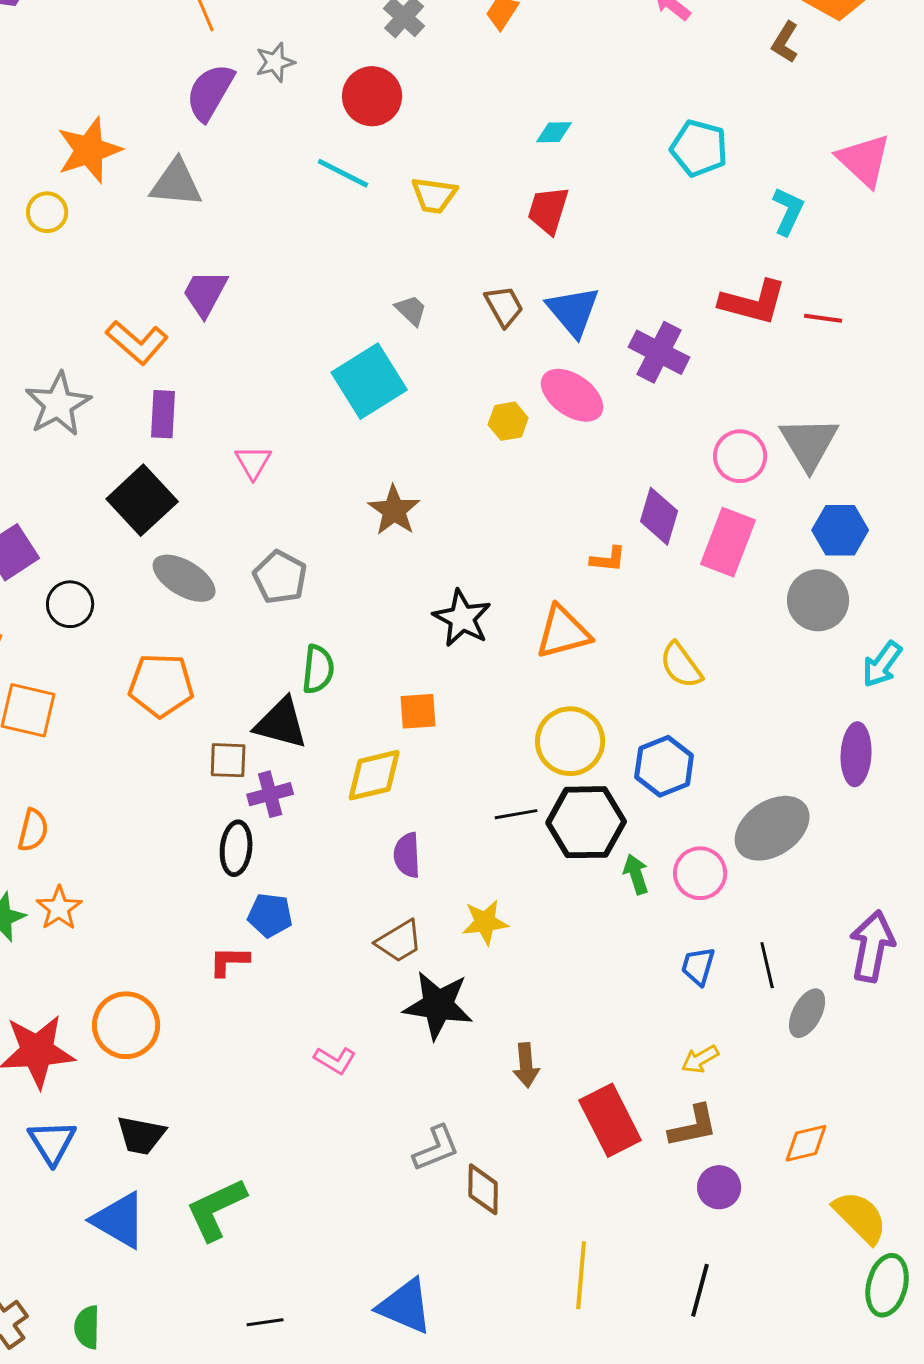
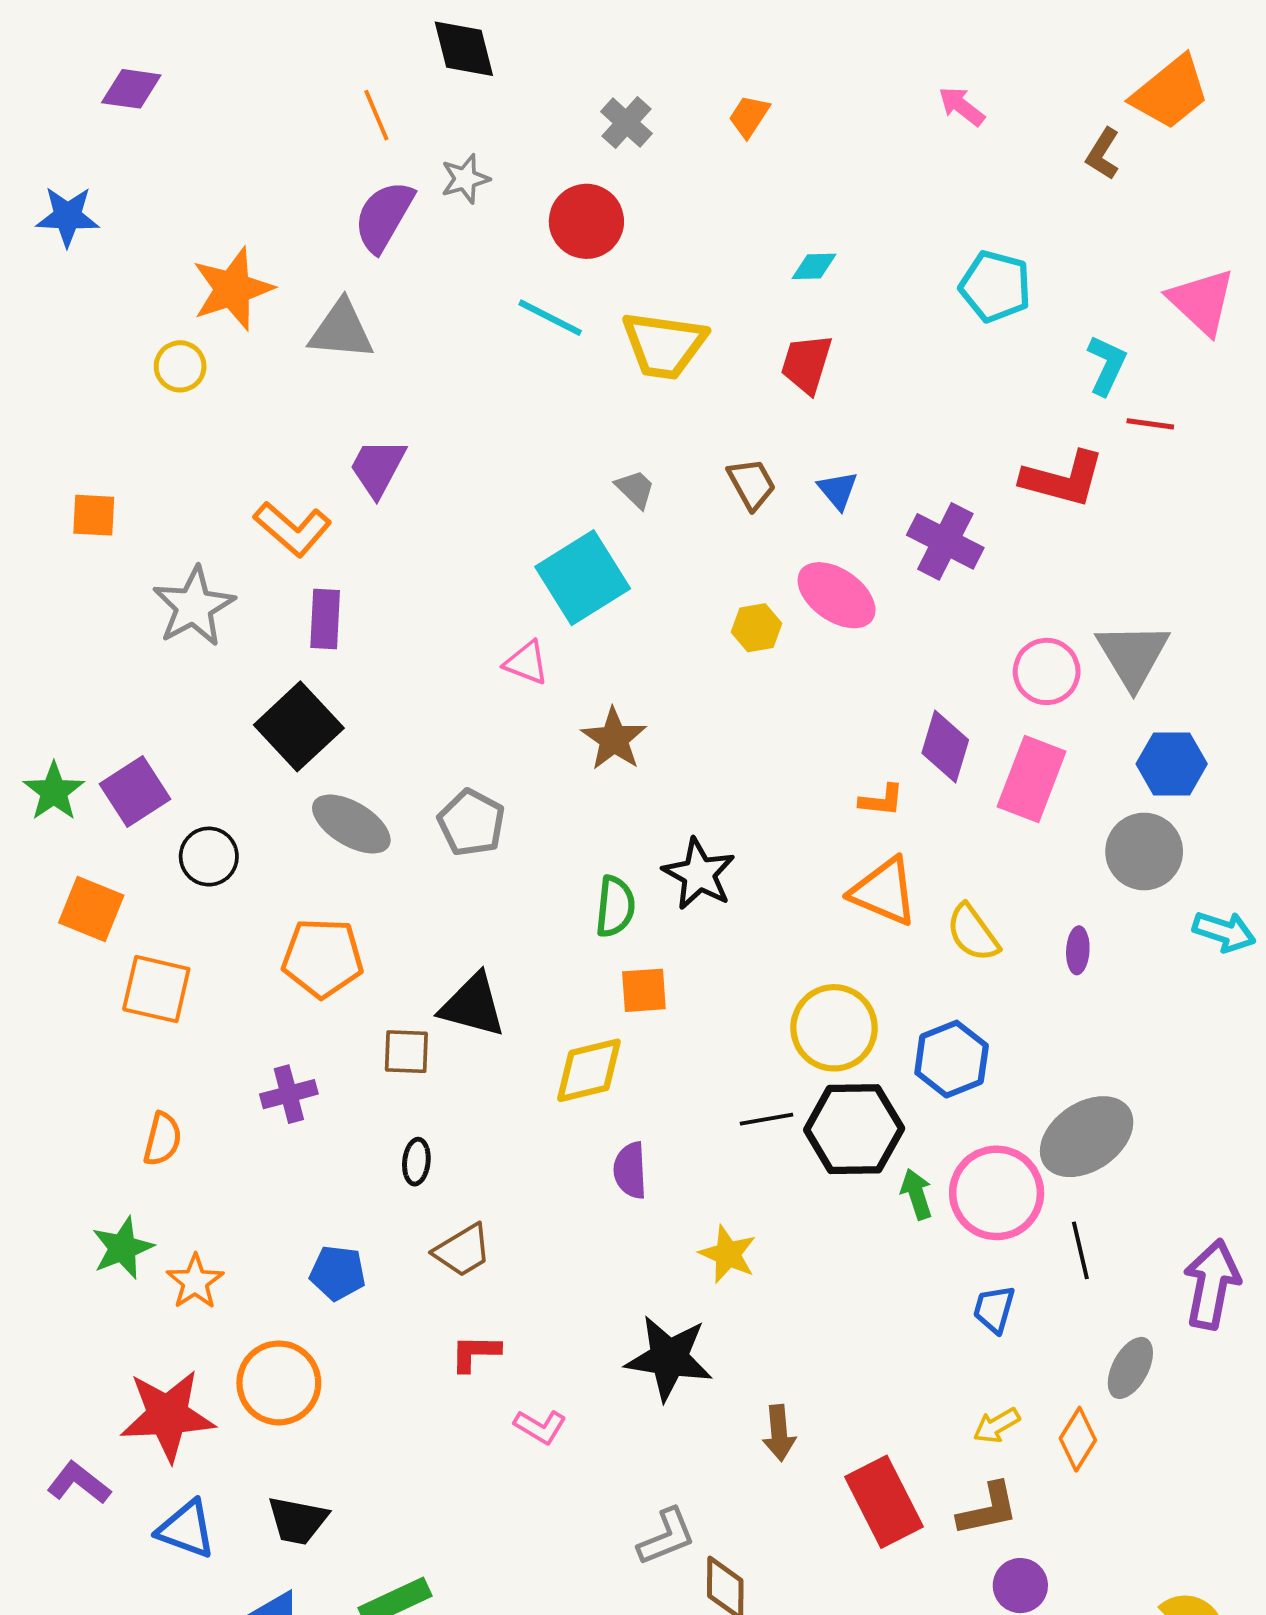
yellow trapezoid: (434, 195) -> (664, 345), size x1.5
blue triangle: (573, 311) -> (838, 490), size x0.6
red line: (823, 318) -> (1150, 424), moved
pink triangle: (253, 462) -> (526, 663), moved, turned -39
orange triangle: (563, 632) -> (884, 892), moved, turned 38
cyan arrow: (882, 664) -> (1224, 932), turned -108
green semicircle: (318, 669) -> (615, 907), moved
purple ellipse: (856, 754) -> (1078, 950), moved, size x0.6
purple cross: (270, 794) -> (289, 1094), moved
black ellipse: (236, 848) -> (416, 1162), size x0.7
pink circle: (700, 873) -> (997, 1193), size x1.4
orange star: (59, 908) -> (195, 1282), moved
blue pentagon: (270, 915) -> (338, 1273), moved
yellow star: (485, 922) -> (728, 1254), turned 30
brown trapezoid: (399, 941) -> (463, 1250), moved
red L-shape: (229, 961) -> (475, 1353), moved
black line: (767, 965) -> (1080, 1250), moved
blue triangle: (52, 1142) -> (186, 1529), turned -38
orange diamond: (806, 1143) -> (1078, 1439), moved, turned -45

